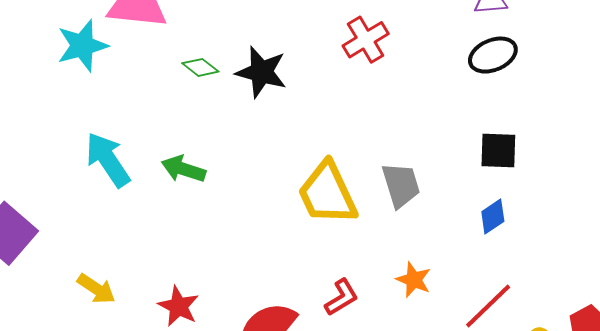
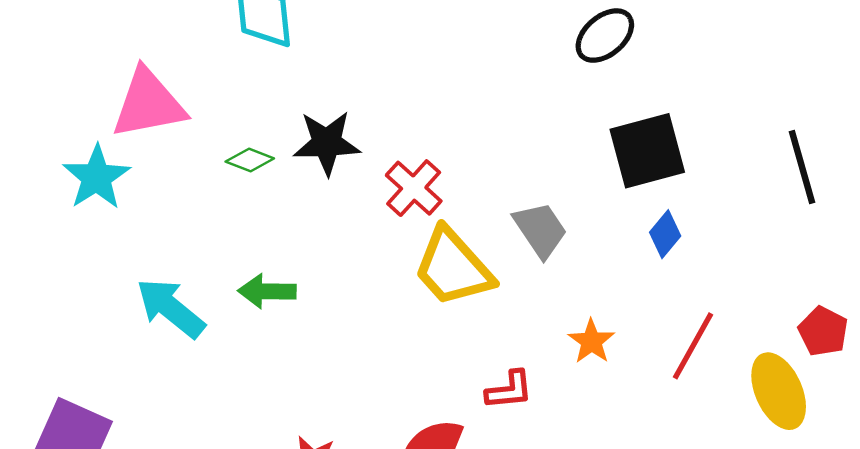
red cross: (366, 40) -> (414, 188), moved
black square: (498, 150) -> (647, 151), size x1.5
orange star: (414, 280) -> (591, 341), turned 30
red L-shape: (341, 297) -> (509, 390), turned 42

